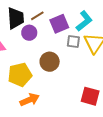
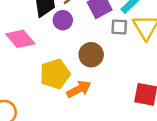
orange arrow: (30, 100) -> (79, 89), moved

